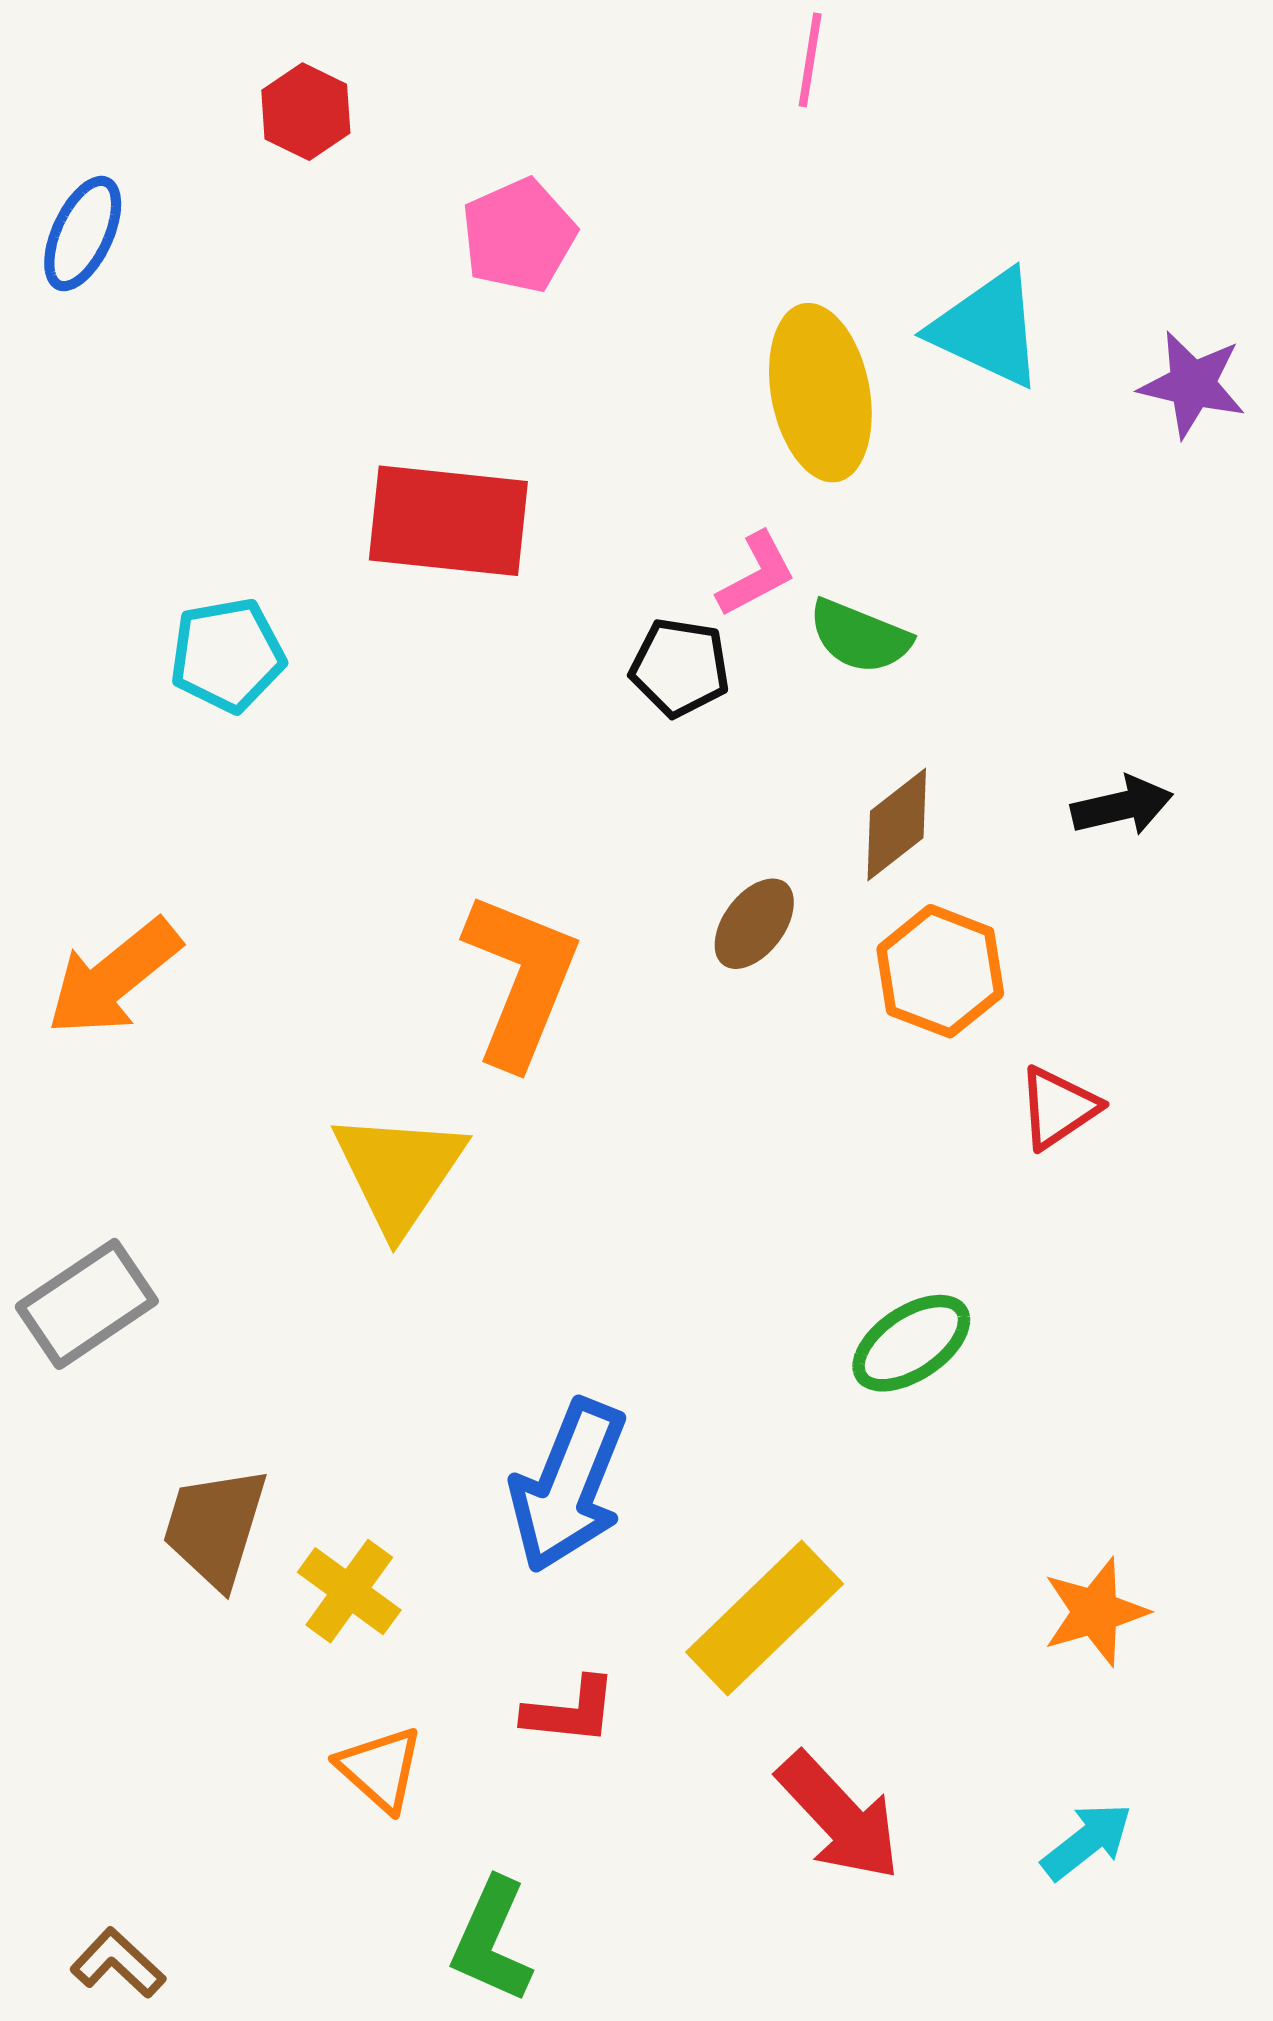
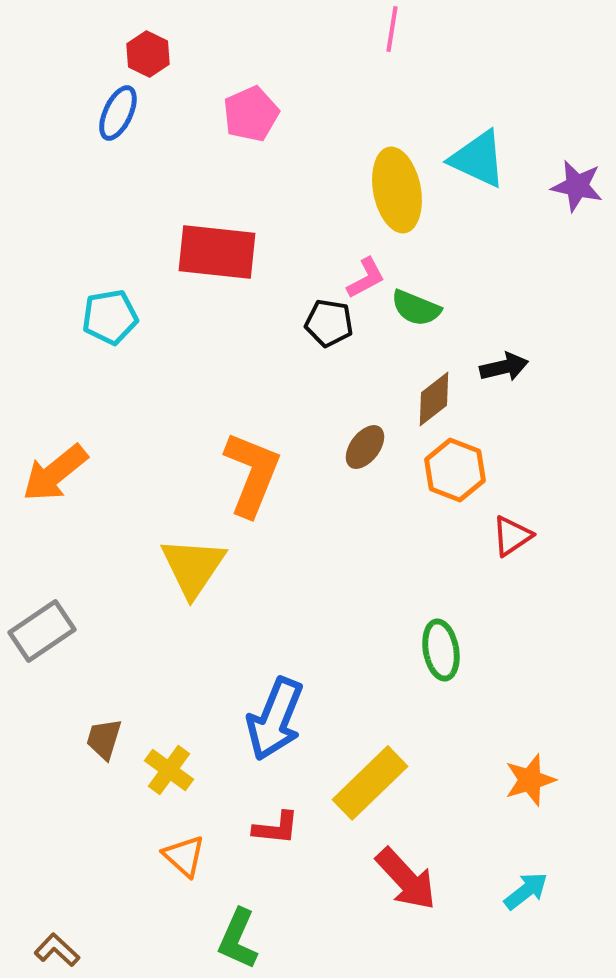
blue ellipse: (83, 234) -> (118, 113), moved
black arrow: (1122, 806) -> (504, 367), moved
green ellipse: (911, 1343) -> (441, 650), turned -66
brown trapezoid: (215, 1527) -> (104, 739), size x0.7

